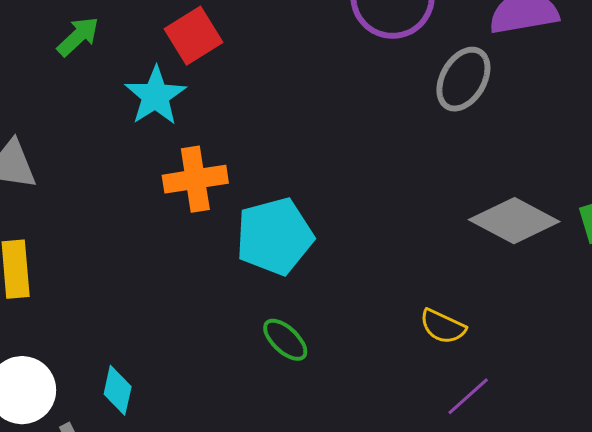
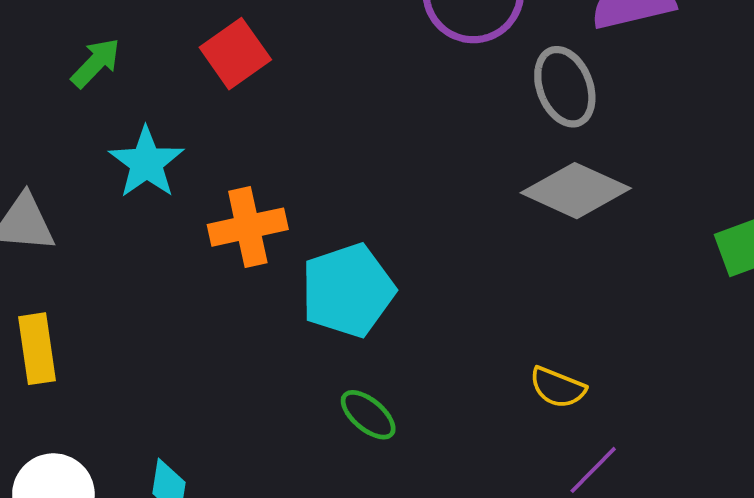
gray ellipse: (463, 79) -> (565, 87), turned -48
cyan star: (155, 96) -> (146, 163), moved
gray diamond: (514, 221) -> (576, 191), moved

